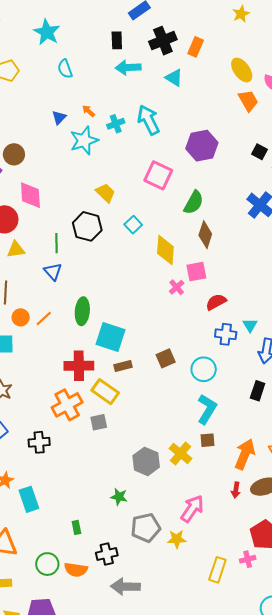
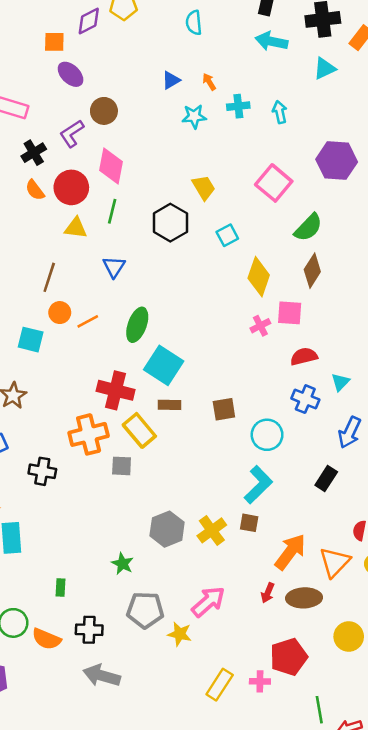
cyan triangle: (174, 78) -> (325, 69), turned 48
cyan arrow: (149, 120) -> (280, 112), size x0.6
cyan star: (84, 140) -> (194, 116), size x0.7
green line: (57, 243) -> (112, 211), moved
cyan triangle: (250, 325) -> (340, 382), moved

